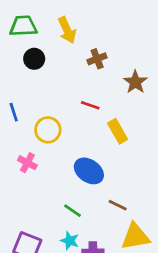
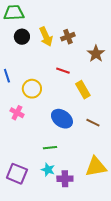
yellow arrow: (67, 30) -> (46, 37), moved
brown line: (118, 205) -> (93, 123), moved
green line: (72, 211) -> (50, 148), turned -40

